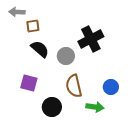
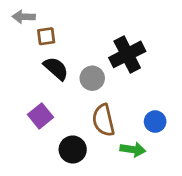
purple square: (29, 83) -> (41, 116), turned 36

